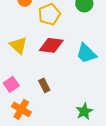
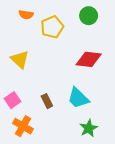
red diamond: (51, 45) -> (89, 59), moved
cyan trapezoid: (86, 53) -> (78, 98), moved

